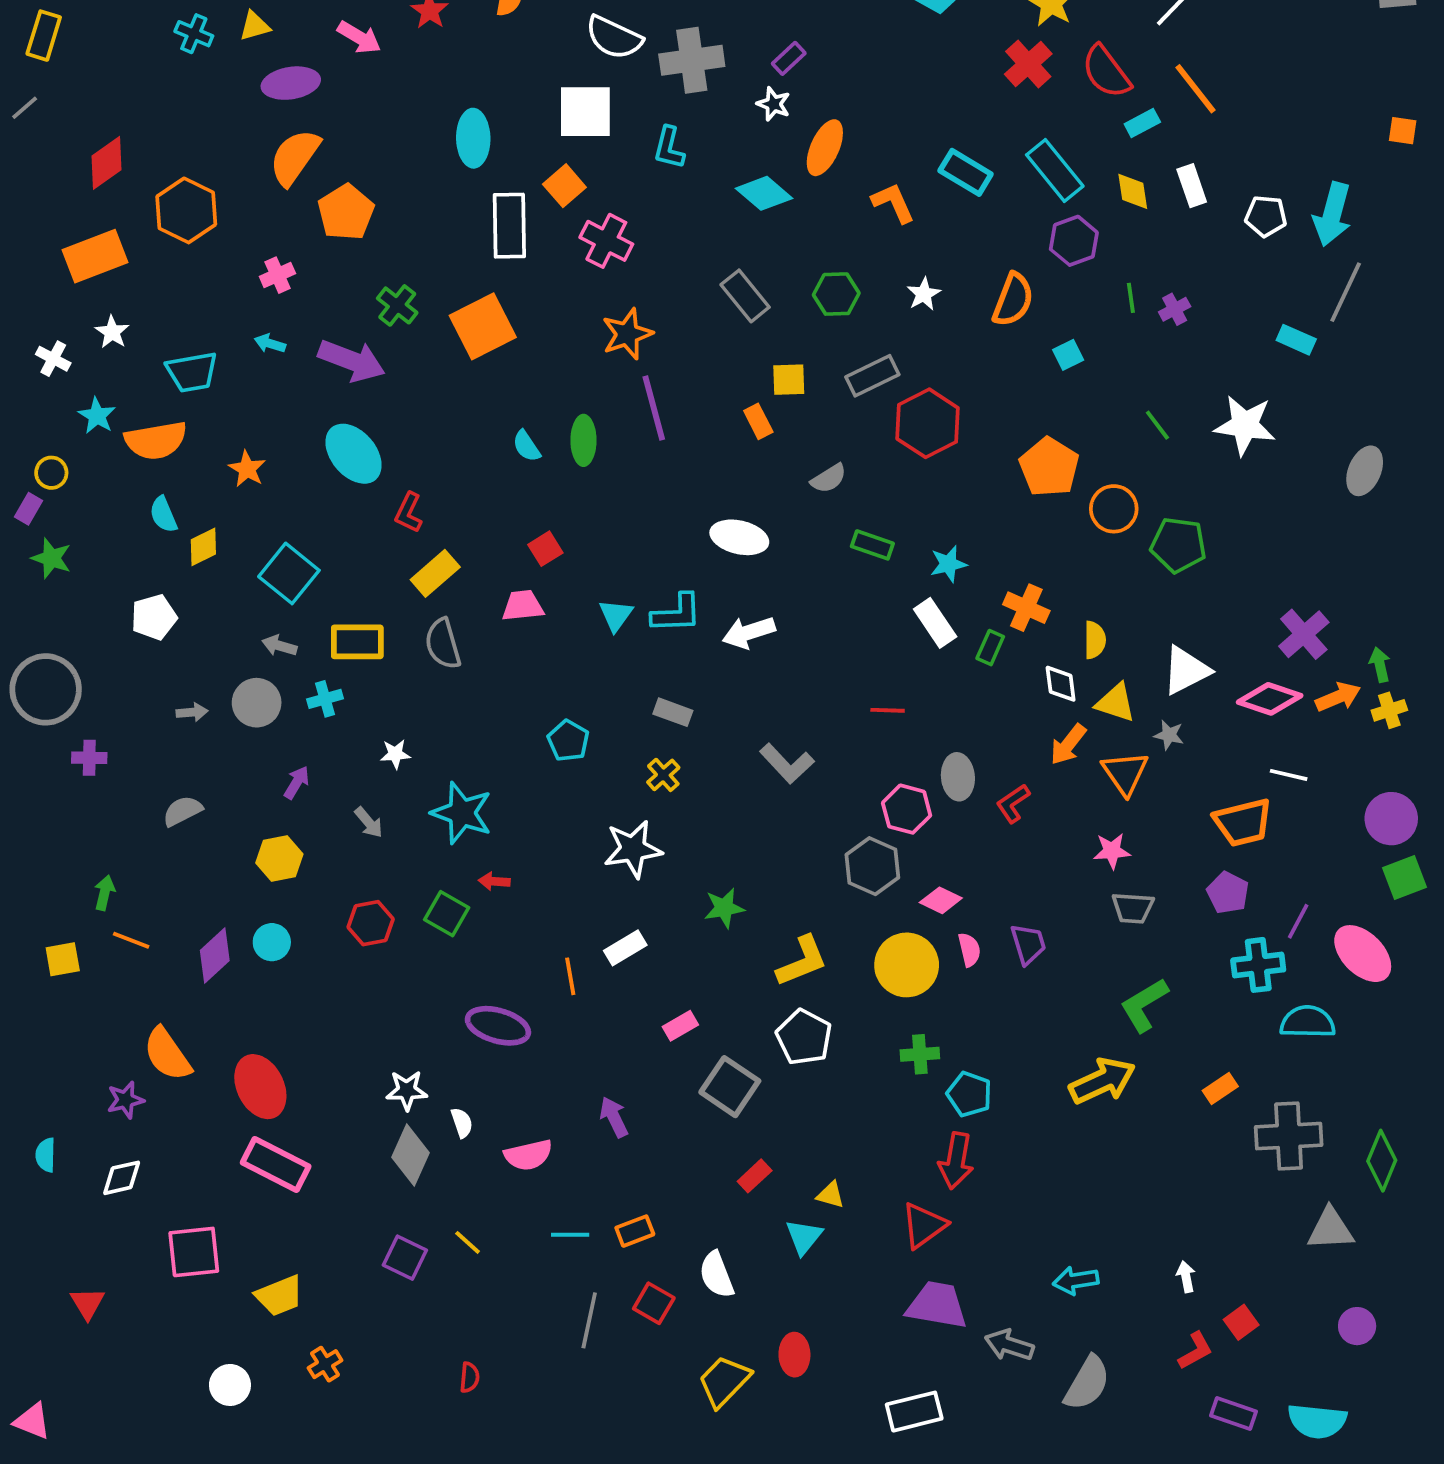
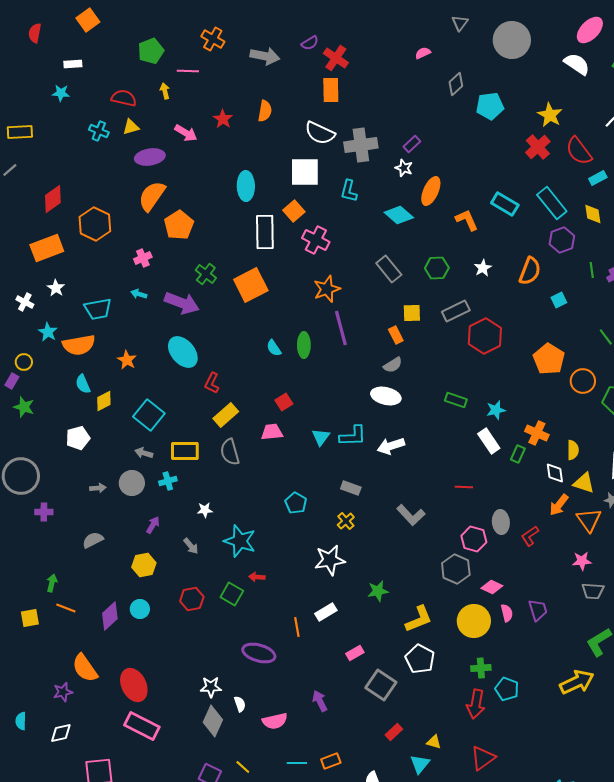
yellow rectangle: (44, 36) -> (20, 132), turned 70
gray semicircle: (829, 478) -> (393, 365), moved
red arrow: (956, 1161) -> (476, 704), moved

